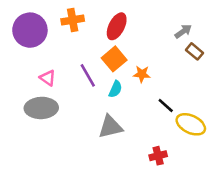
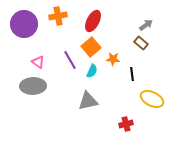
brown rectangle: (195, 51) -> (141, 43), moved
black line: (166, 105) -> (132, 74), moved, turned 40

